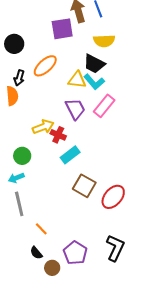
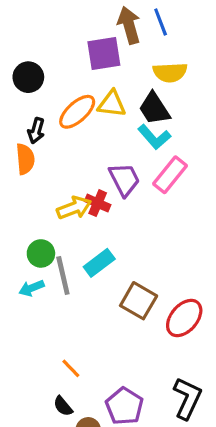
black trapezoid: (94, 64) -> (154, 109), turned 30
yellow triangle: (77, 80) -> (112, 104), moved
red cross: (58, 135) -> (98, 203), moved
cyan rectangle: (70, 155) -> (99, 263), moved
gray line: (19, 204) -> (63, 275), moved

